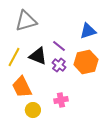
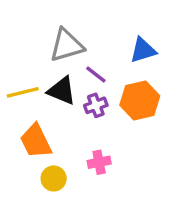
gray triangle: (26, 21) -> (67, 45), moved
yellow line: (14, 57) -> (23, 92), turned 48
purple cross: (59, 65) -> (96, 105), turned 32

